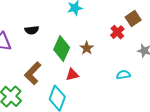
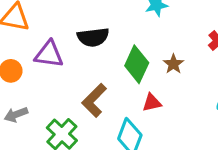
black semicircle: (32, 30) -> (93, 37), size x1.5

